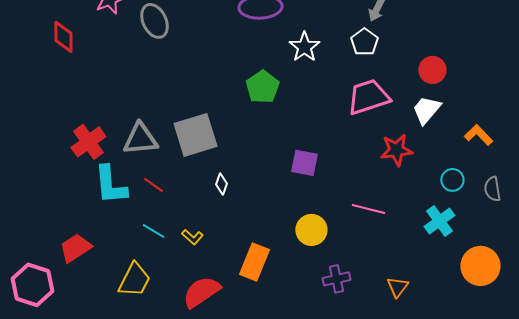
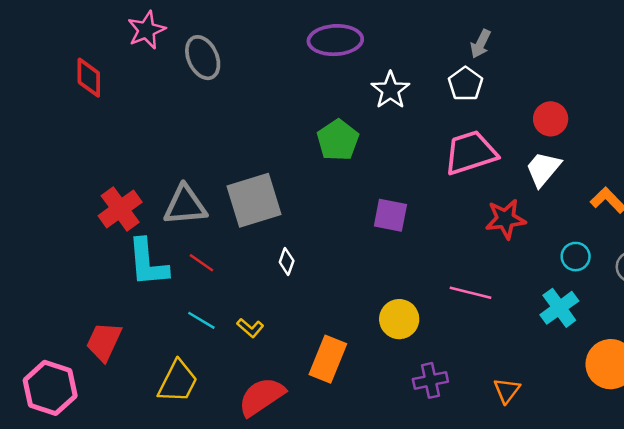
purple square: (304, 163) -> (390, 215), moved
red trapezoid: (75, 248) -> (104, 342), turned -32

